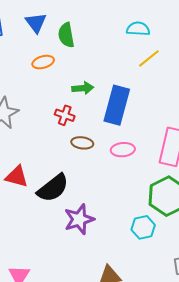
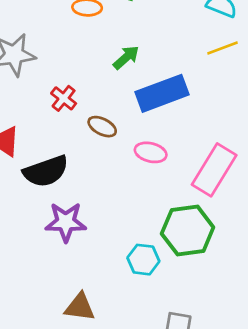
green arrow: (83, 88) -> (126, 57), turned -55
blue rectangle: (117, 105) -> (162, 93), turned 36
red cross: (65, 115) -> (64, 98), moved

